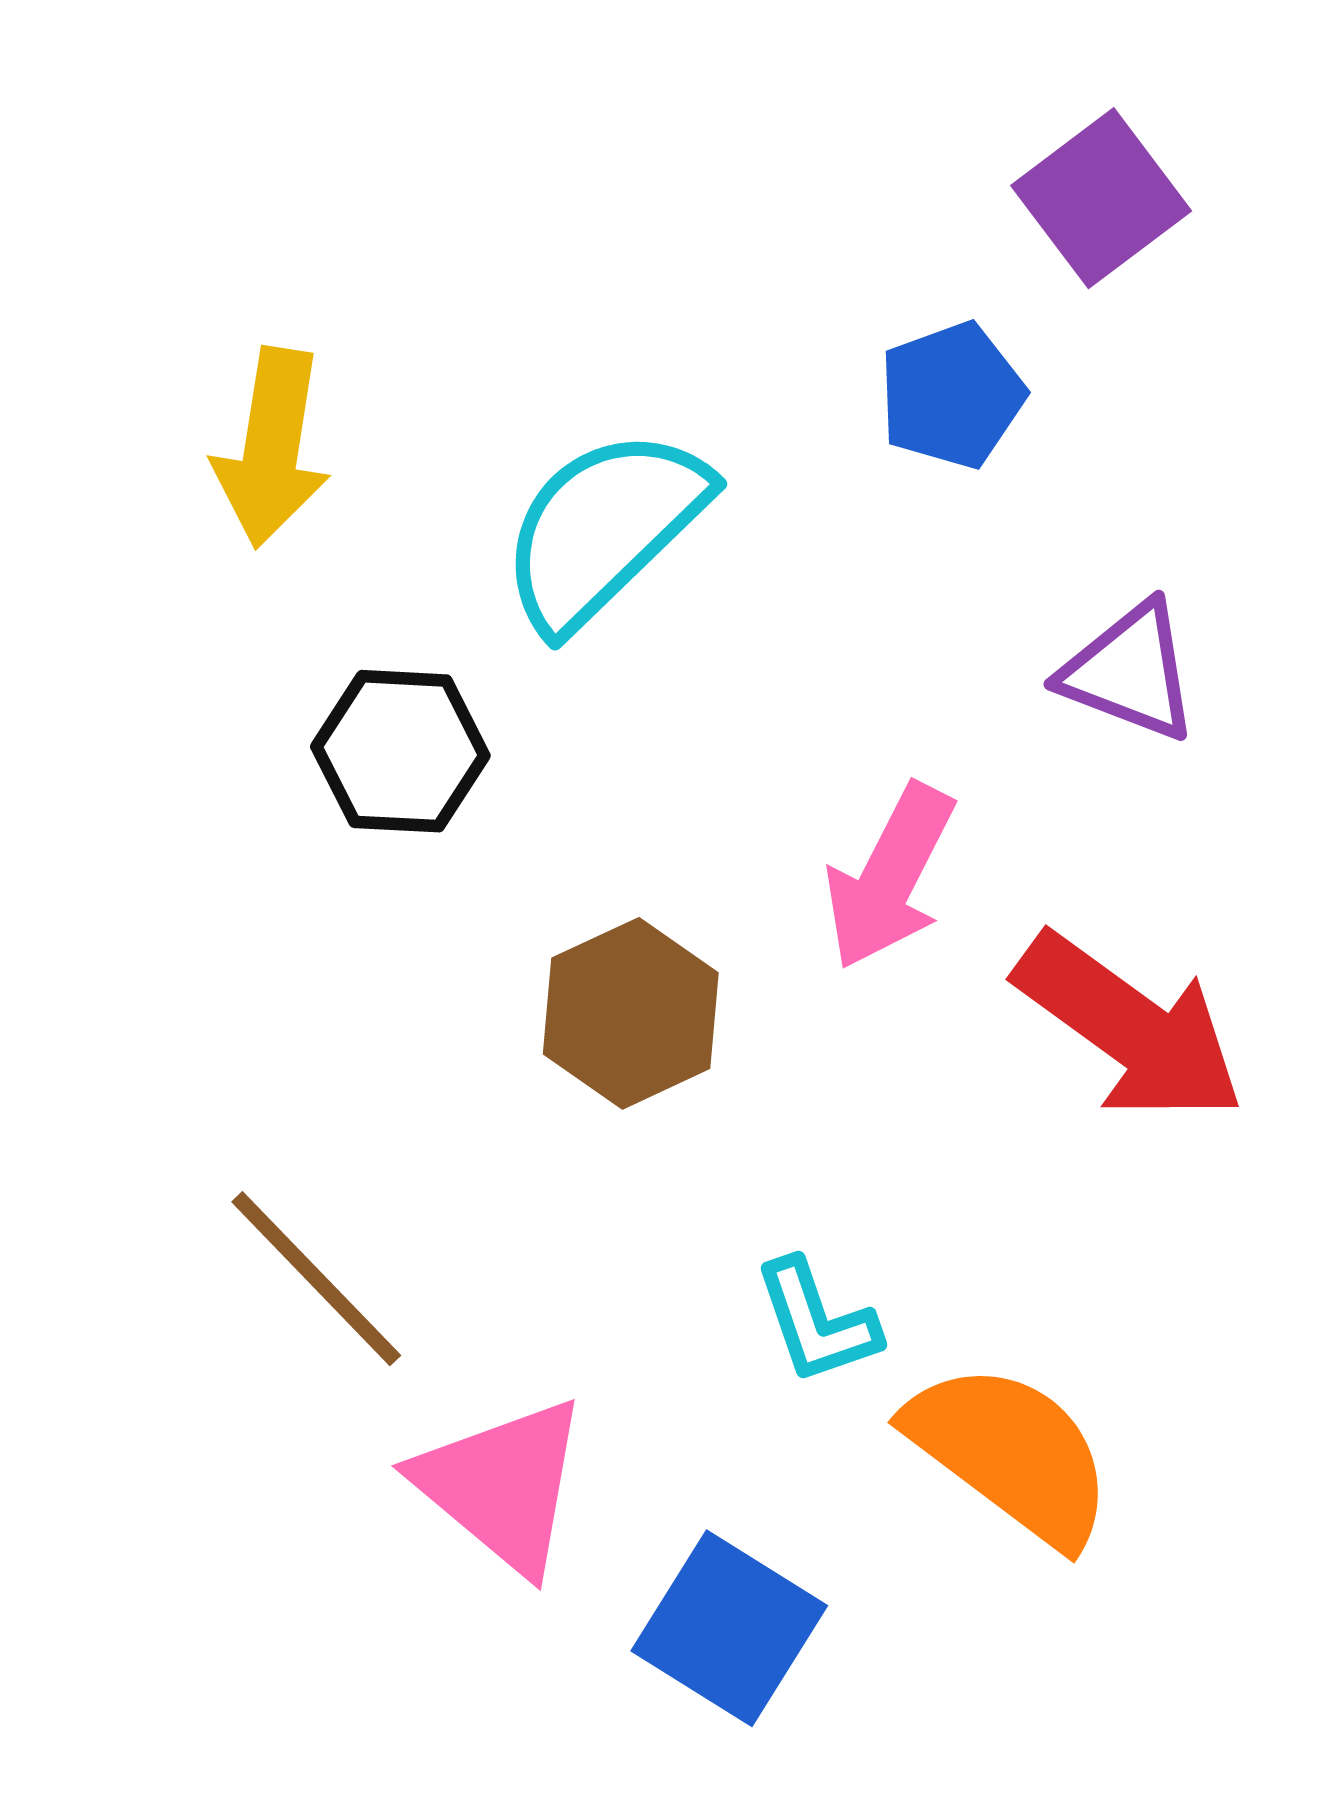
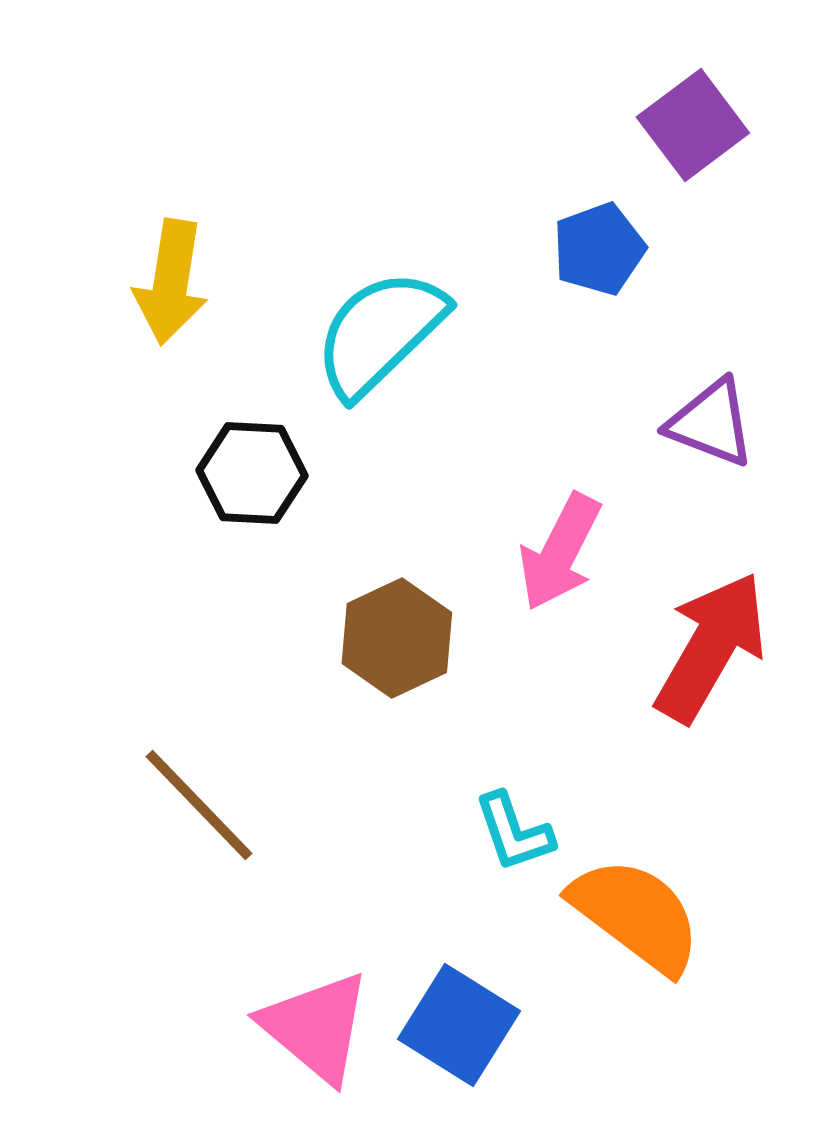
red arrow: (1130, 1028) -> (711, 647), turned -96
pink triangle: (502, 1485) -> (316, 1027), moved

